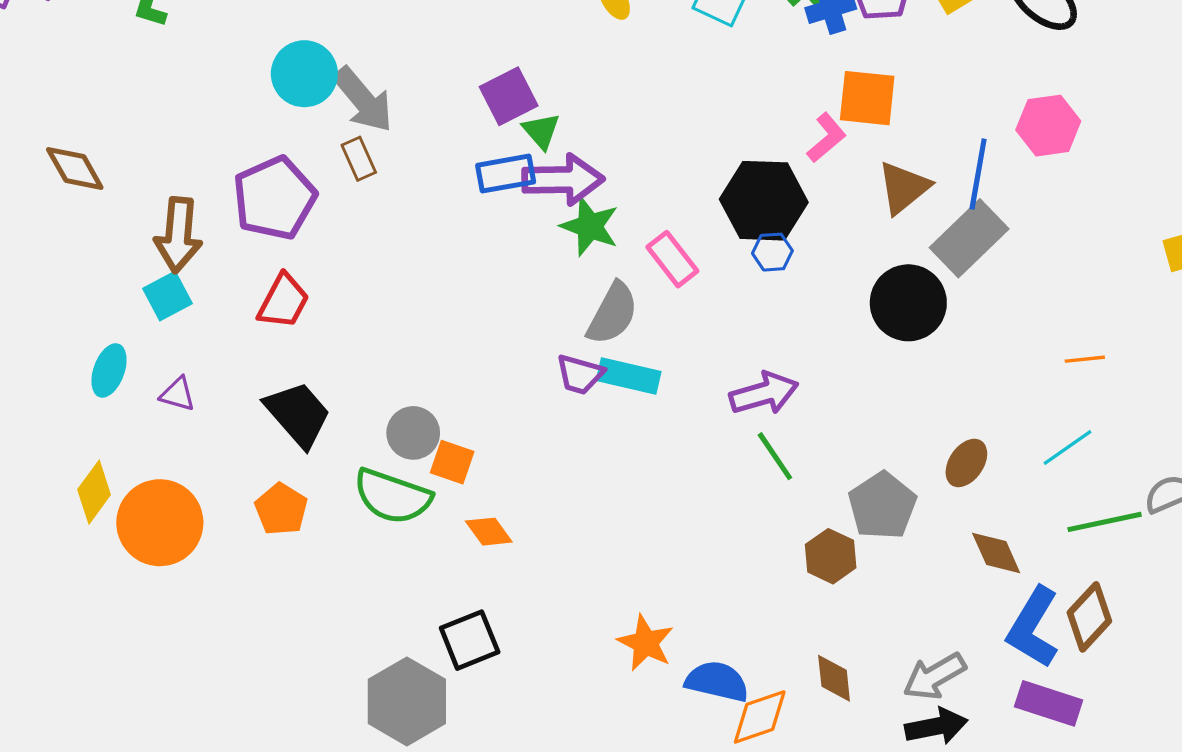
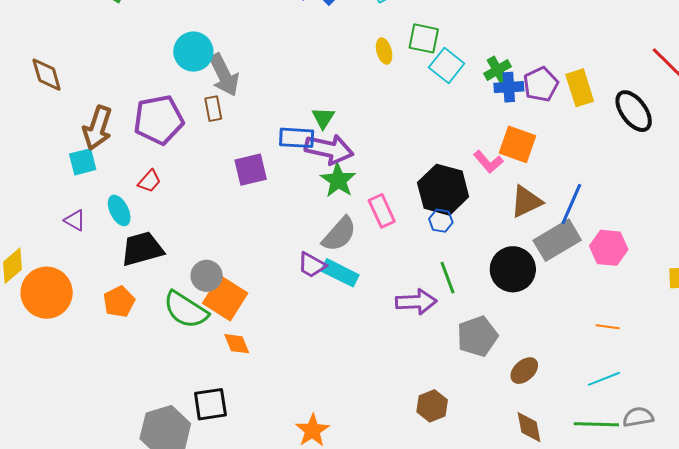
purple square: (509, 96) -> (251, 170), moved
pink hexagon: (1048, 126) -> (609, 248), moved
pink L-shape: (826, 138) -> (488, 162), turned 76
red trapezoid: (283, 301) -> (149, 181), size x0.7
cyan ellipse: (109, 370) -> (119, 210), moved, turned -60
black trapezoid: (298, 414) -> (142, 249), turned -78
cyan line: (1068, 448) -> (604, 379), moved
green line: (775, 456) -> (448, 278), moved
orange square: (452, 462) -> (225, 298), size x1.6
gray pentagon: (882, 506) -> (477, 336), moved

